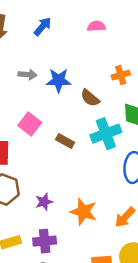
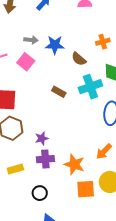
pink square: (30, 124) -> (26, 62), moved
orange star: (83, 212) -> (74, 164), moved
purple cross: (45, 241) -> (45, 159), moved

